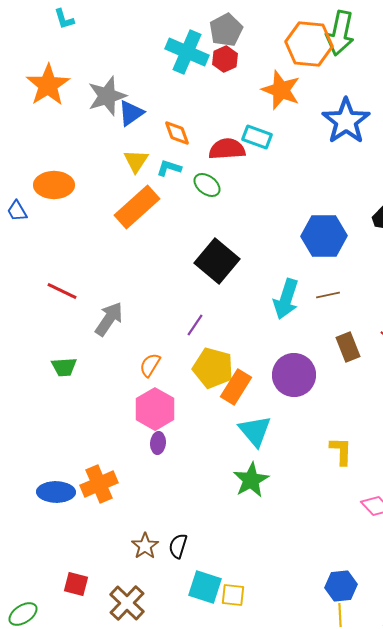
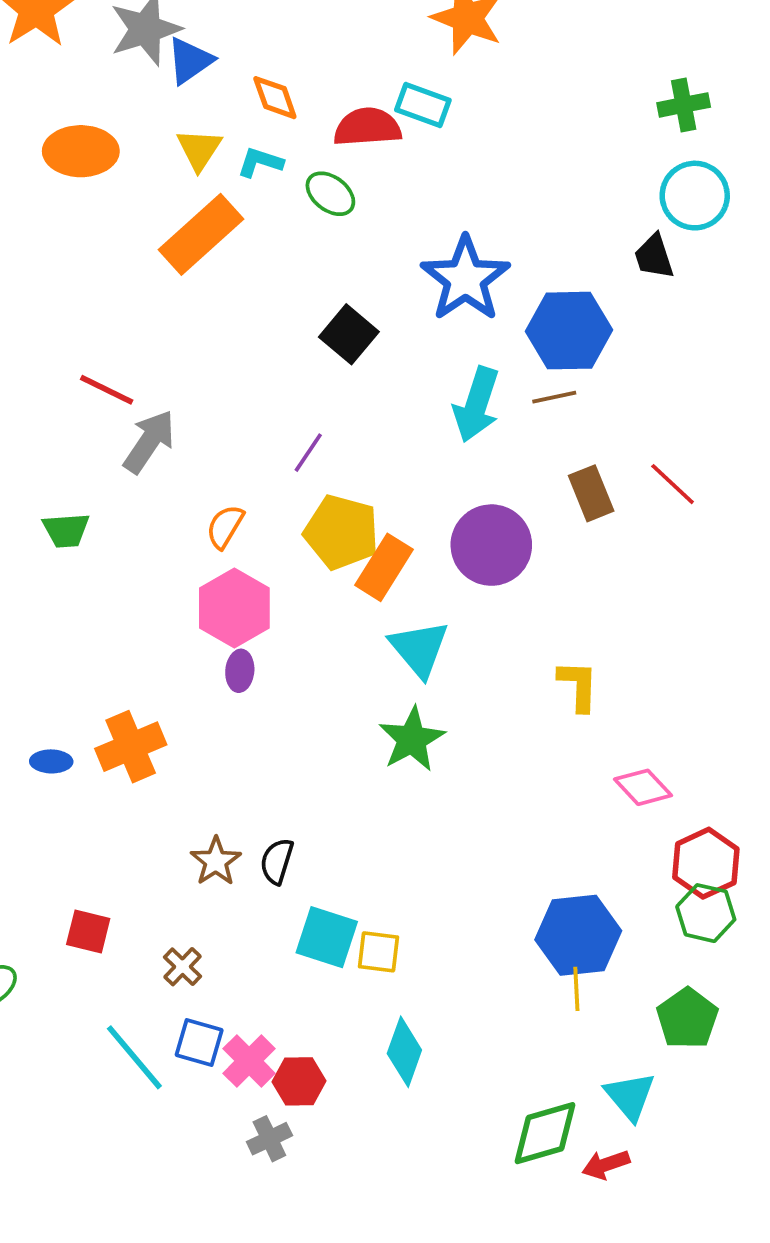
blue star: (346, 121) -> (465, 279), moved
orange ellipse: (54, 185) -> (81, 151), moved
blue hexagon: (324, 236) -> (569, 331), moved
black square: (217, 261) -> (349, 334), size x0.7
red line: (62, 291) -> (107, 390), moved
blue ellipse: (56, 492) -> (51, 761), size x0.6
blue hexagon: (341, 586) -> (578, 935), size x1.4
brown cross: (127, 603) -> (182, 967), size x0.6

